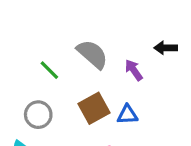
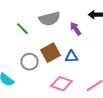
gray semicircle: (92, 54) -> (50, 19), turned 125
gray circle: (38, 115) -> (30, 62), moved

